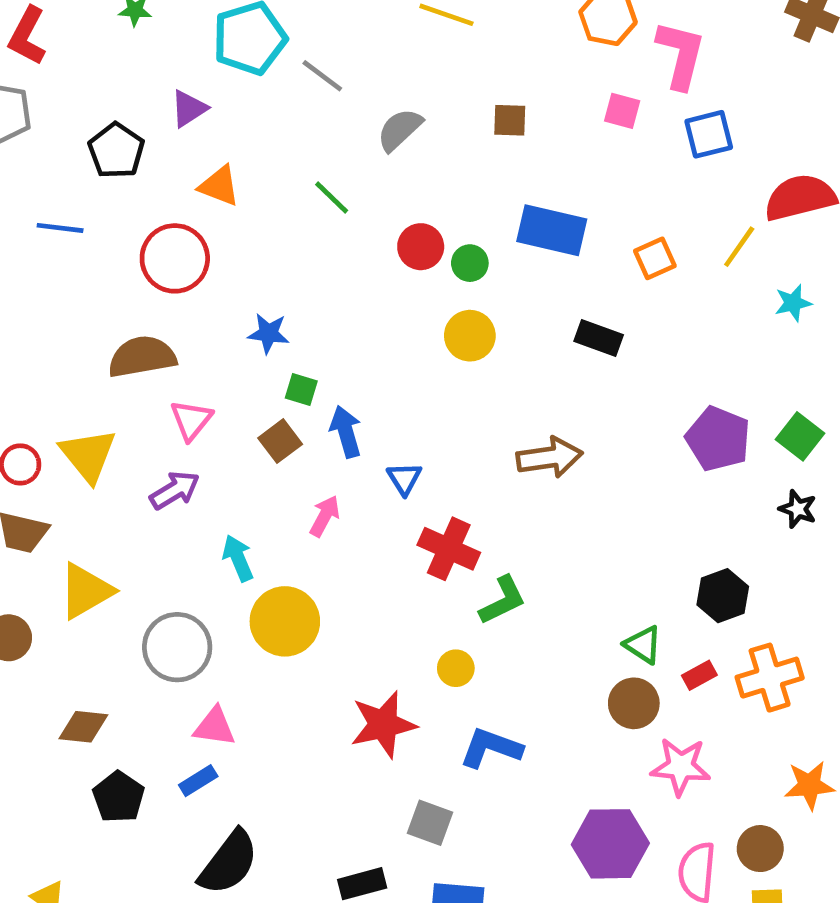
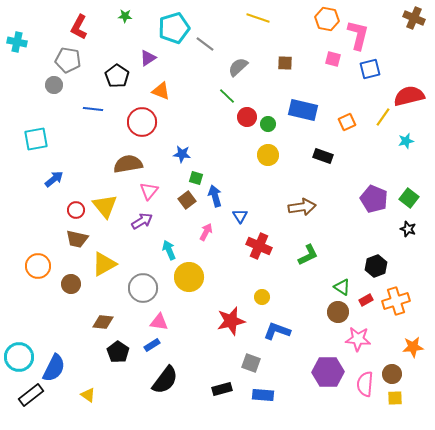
green line: (332, 198) -> (227, 96), moved
green L-shape: (503, 600) -> (308, 255), moved

